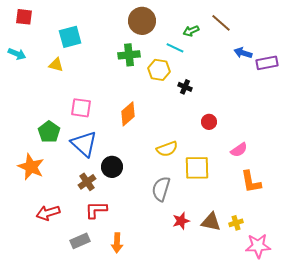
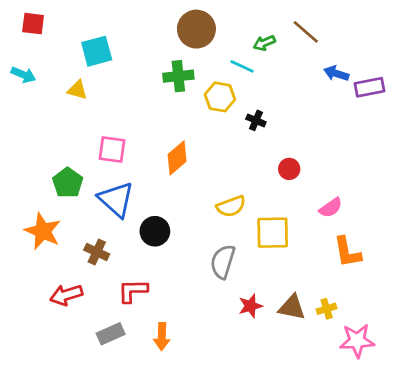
brown cross: (87, 182) -> (97, 252), moved, turned -30

